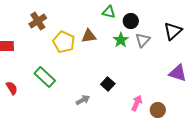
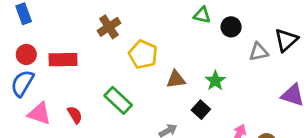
brown triangle: (89, 36) -> (176, 79), moved
green star: (121, 40) -> (215, 81), moved
gray triangle: (143, 40) -> (259, 52), moved, turned 35

